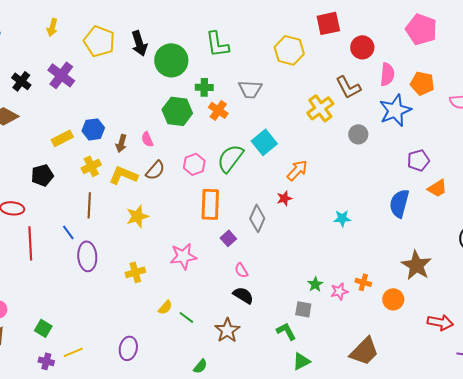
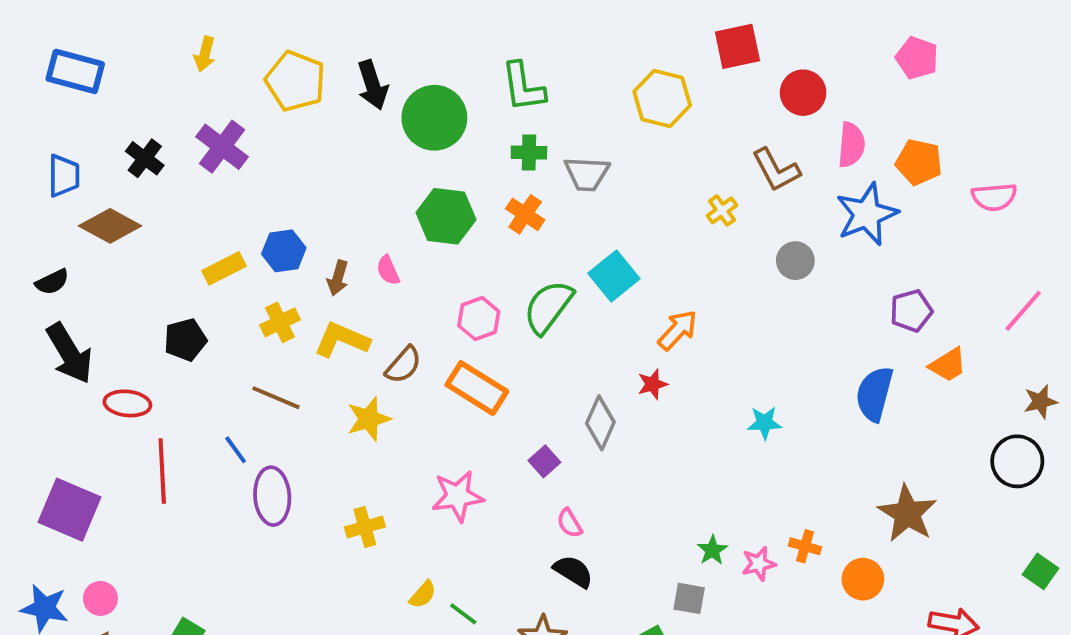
pink pentagon: (421, 29) -> (917, 58), size x0.7
green cross: (204, 87) -> (529, 153), moved
yellow cross: (320, 108) -> (722, 210), size x0.6
brown semicircle: (155, 170) -> (403, 365), moved
orange rectangle: (210, 204) -> (477, 388), moved, turned -60
brown line: (89, 205) -> (276, 398), turned -70

